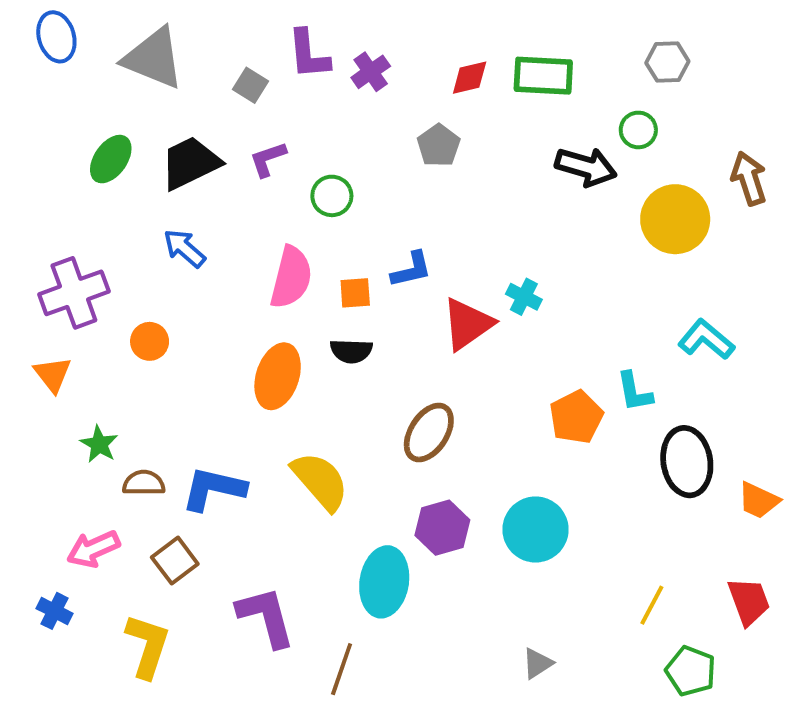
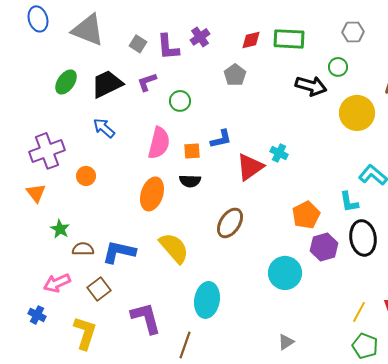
purple L-shape: (309, 54) -> (168, 47), moved
cyan L-shape: (634, 392) -> (349, 202), moved
purple hexagon: (442, 528) -> (324, 247), moved
yellow line: (652, 605) -> (359, 312), moved

